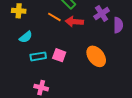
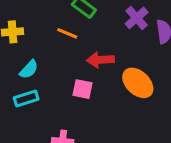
red arrow: (74, 22) -> (100, 60), moved
cyan rectangle: (38, 56) -> (26, 98), moved

